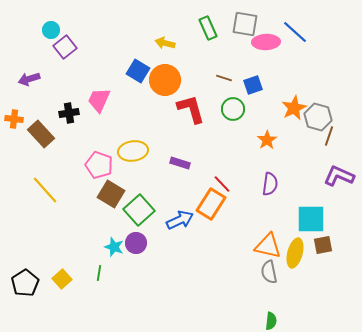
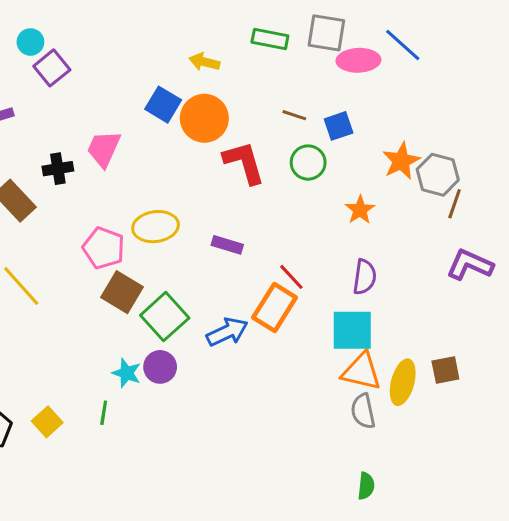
green rectangle: (208, 28) -> (270, 39), turned -55
cyan square: (311, 219) -> (352, 330), moved

